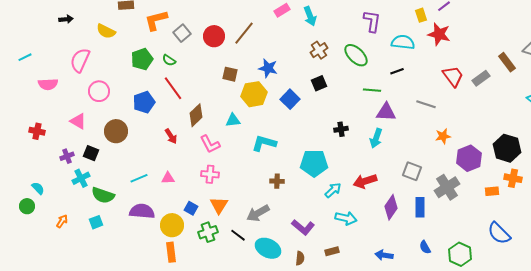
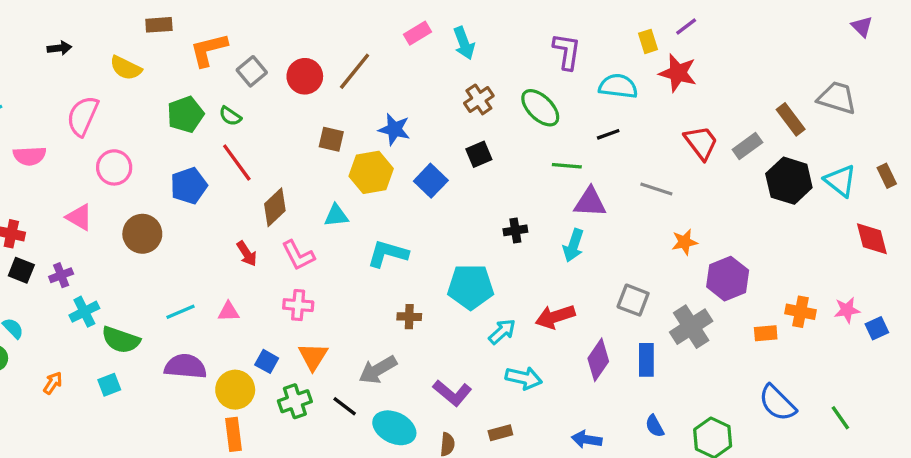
red arrow: (171, 136) -> (247, 254), moved
black hexagon: (507, 148) -> (789, 181), moved
black square: (91, 153) -> (21, 270), moved

